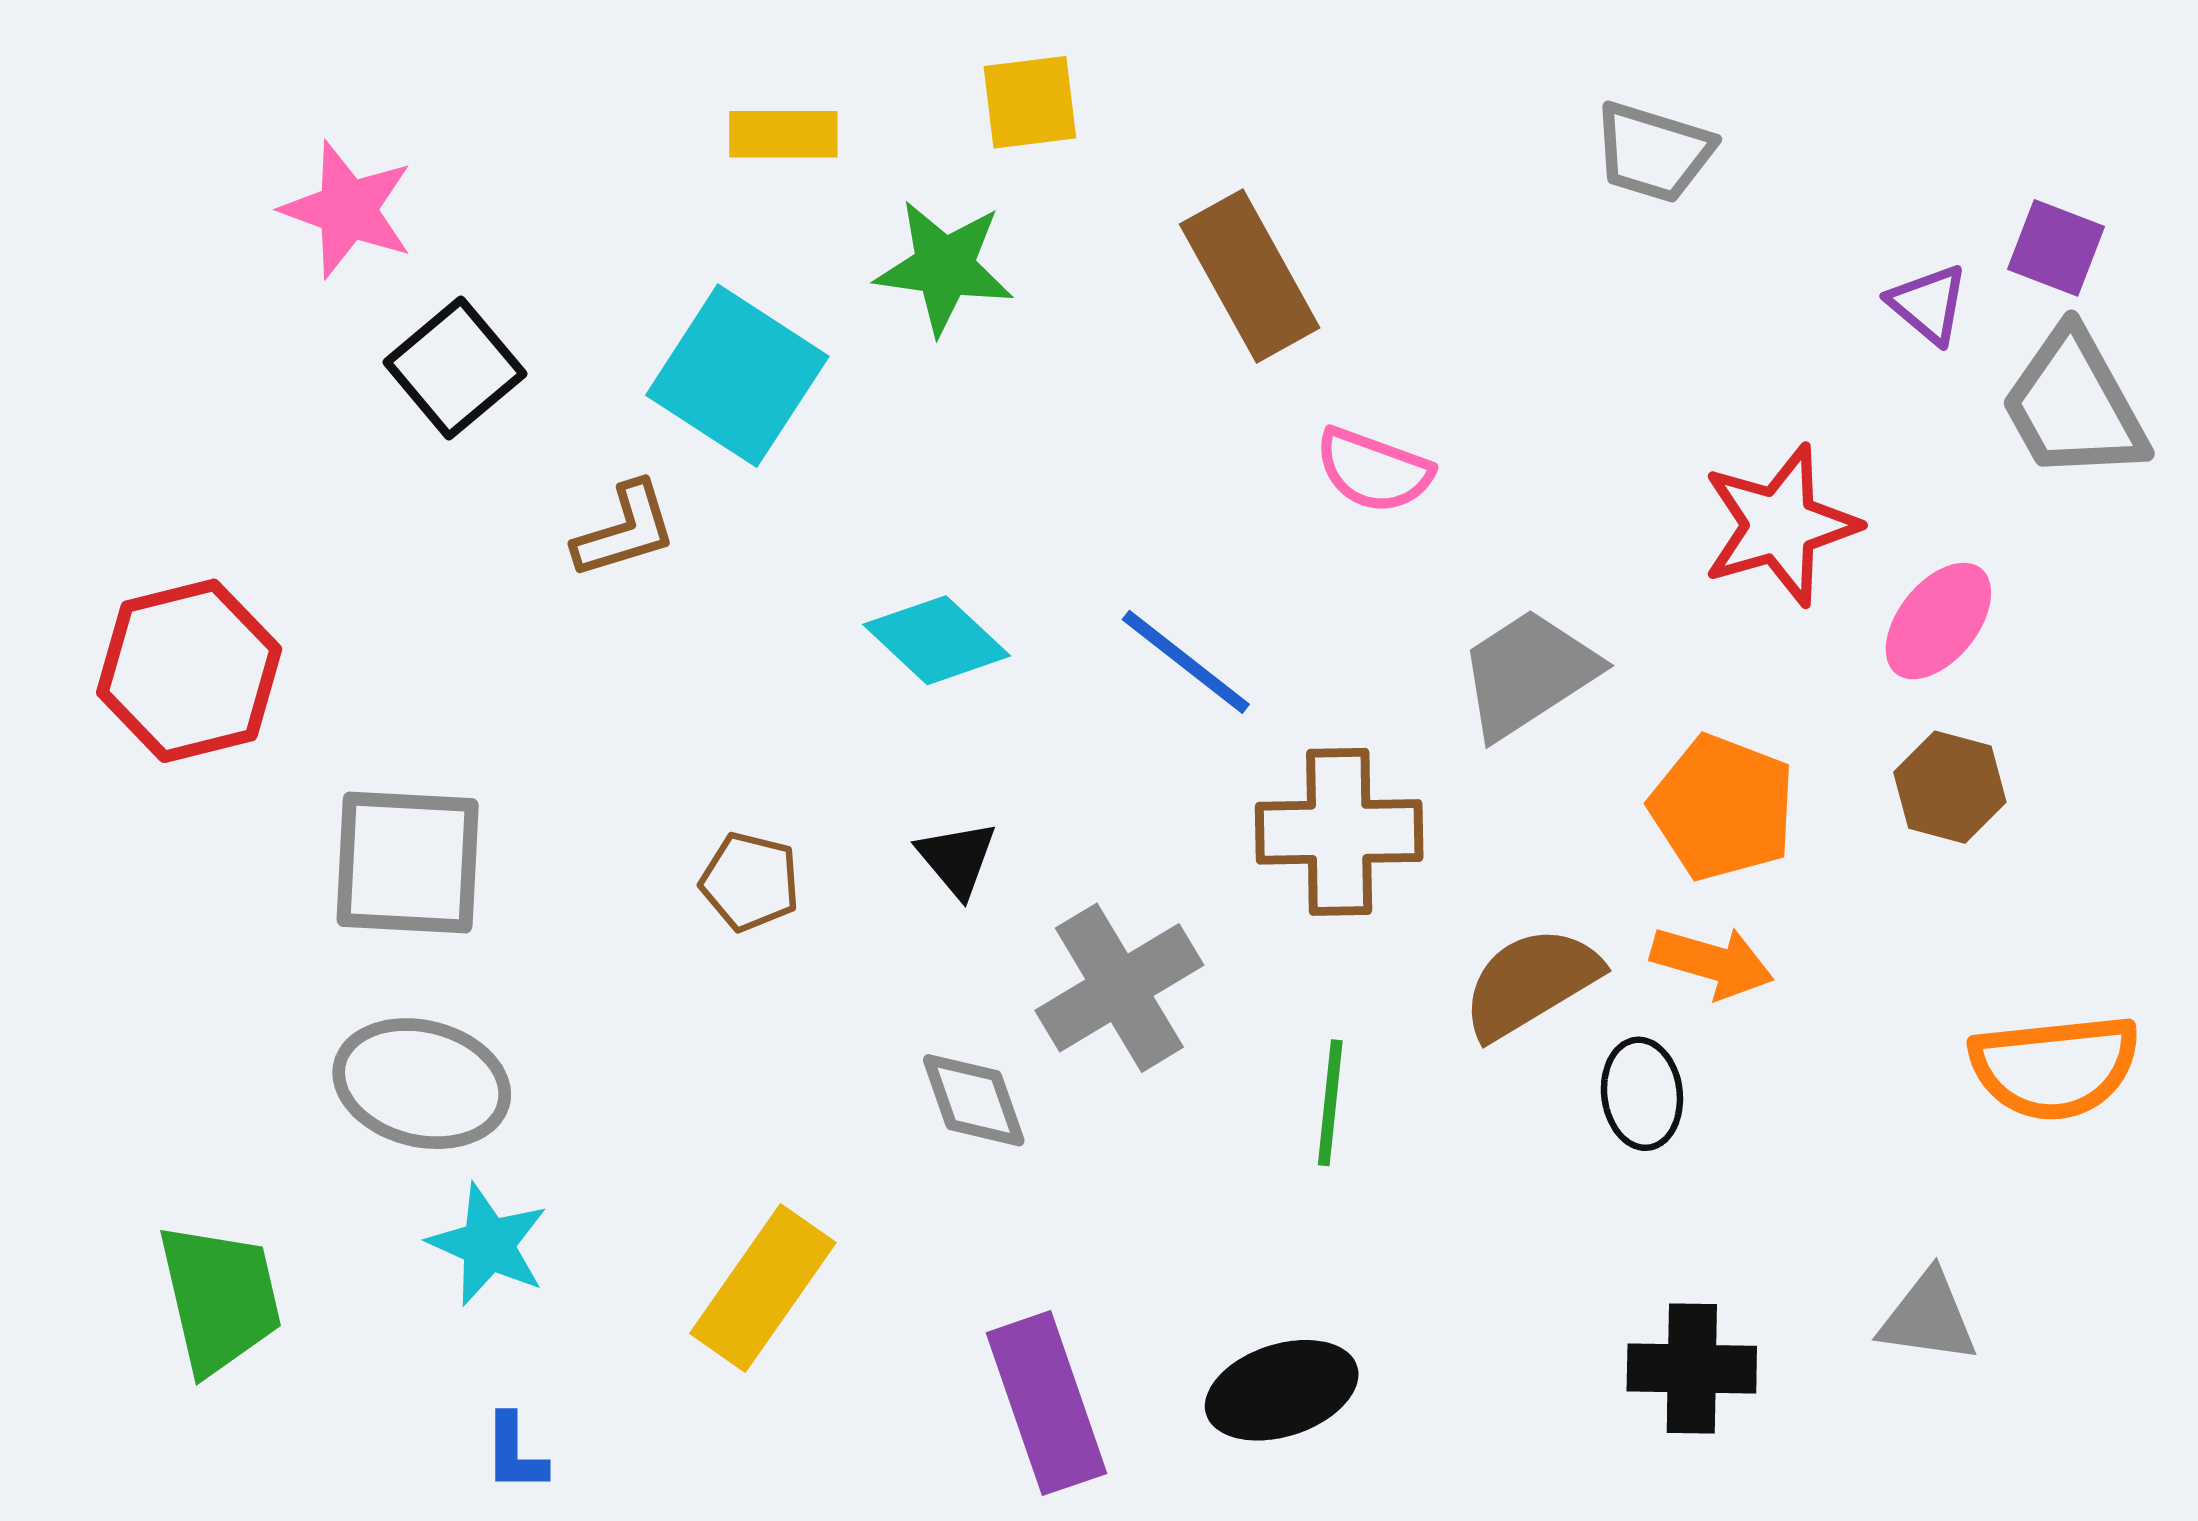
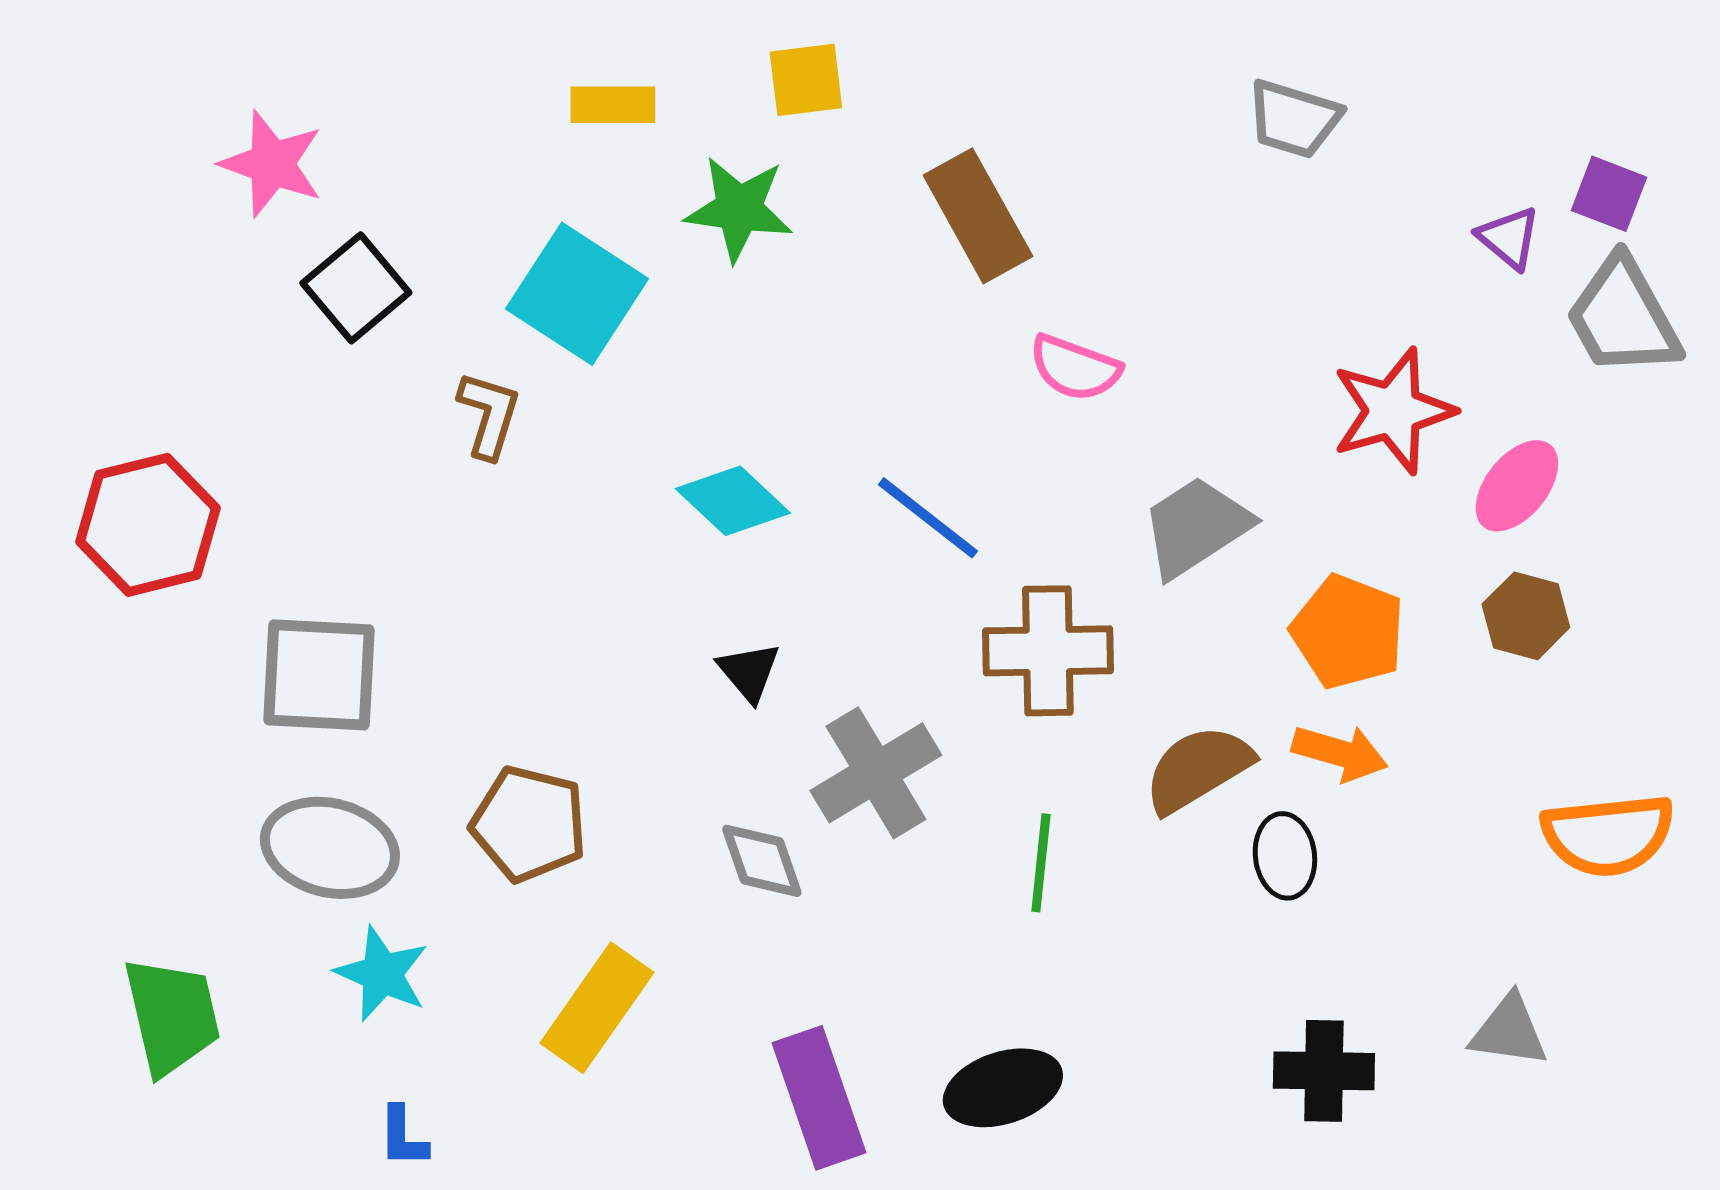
brown L-shape: (625, 530) -> (489, 415), turned -56
brown pentagon: (750, 882) -> (529, 824), moved, size x1.5

